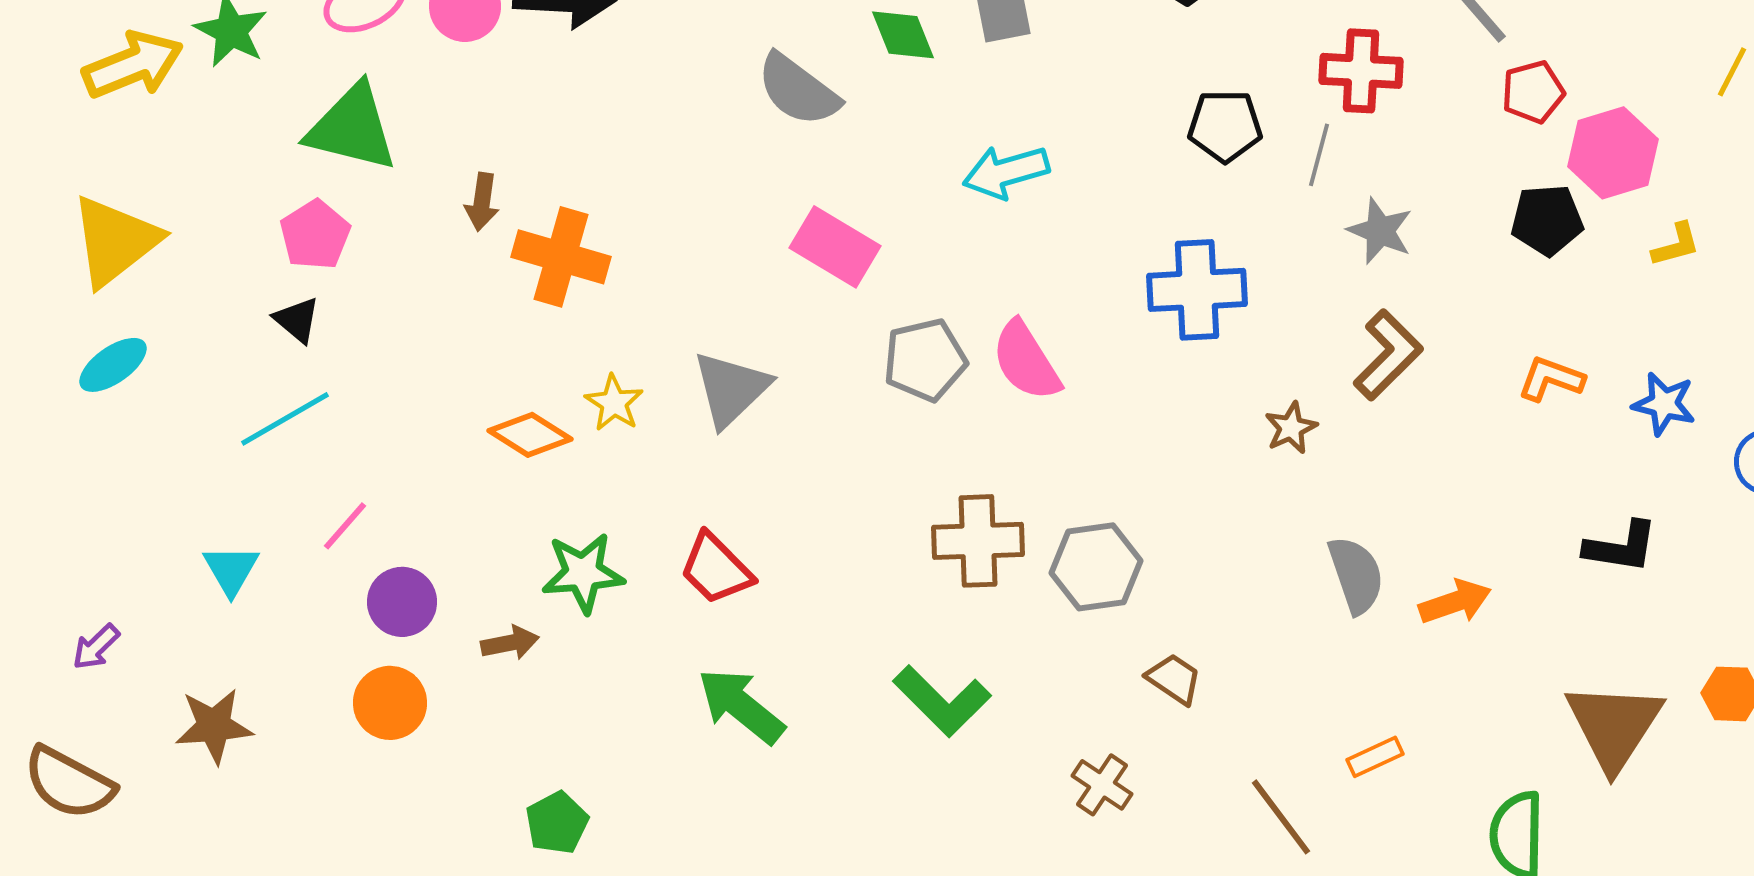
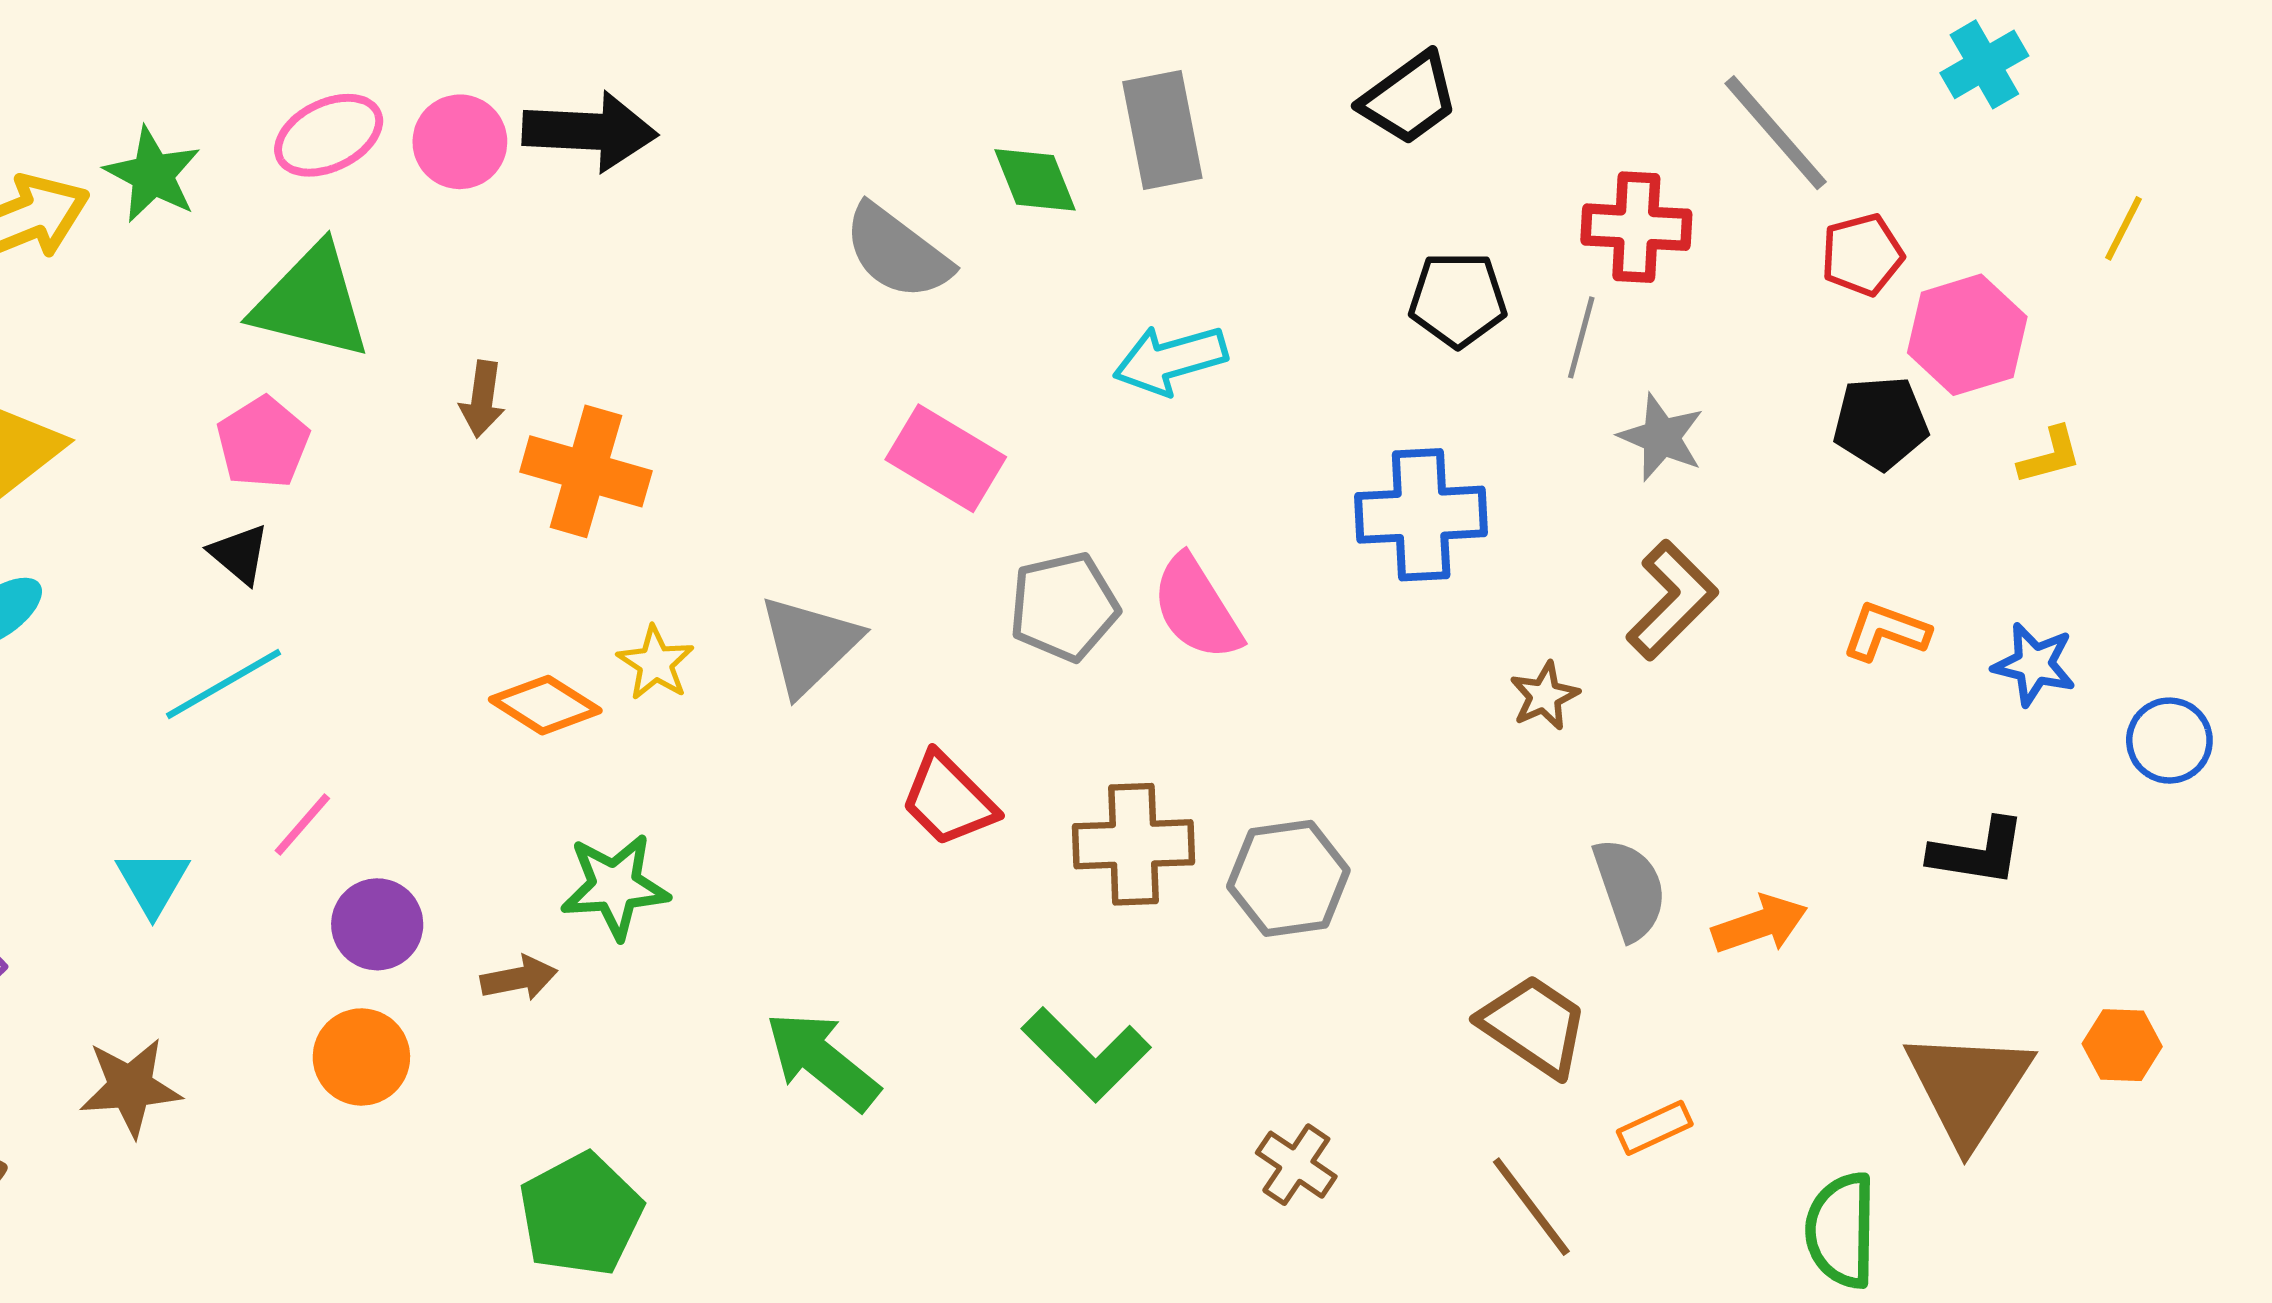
red trapezoid: (716, 569) -> (948, 800), moved
brown trapezoid: (1174, 679) -> (1534, 1025), moved, size x1.5
green pentagon: (557, 823) -> (581, 1215), size x1.5

